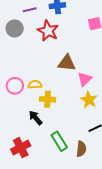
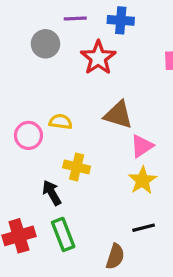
yellow semicircle: (35, 85) -> (61, 122), moved
green rectangle: (59, 141) -> (63, 234), moved

